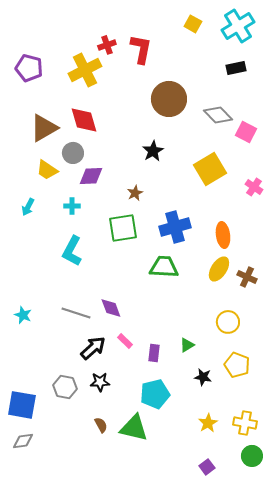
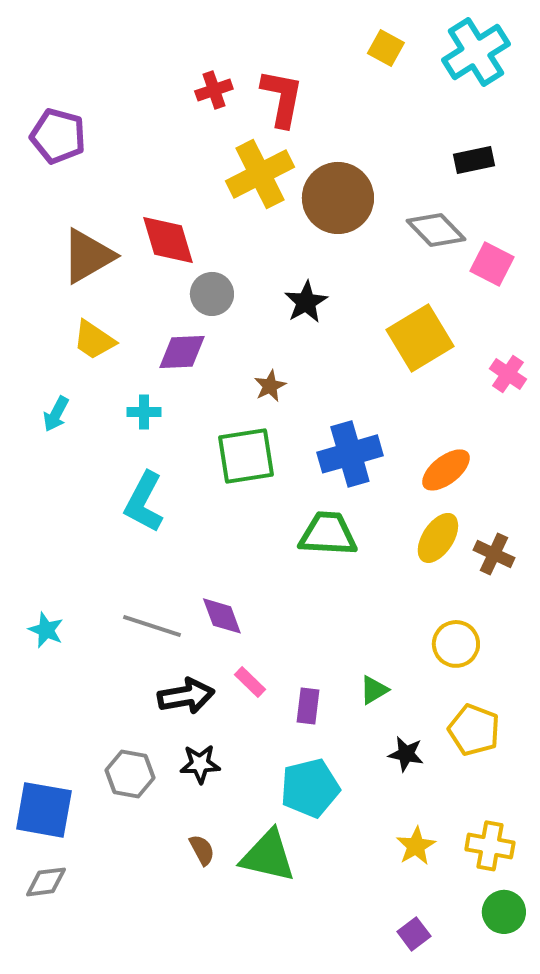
black rectangle: (236, 68) -> (474, 160), moved
yellow cross: (85, 70) -> (260, 174), moved
gray circle: (73, 153) -> (212, 294), moved
orange ellipse: (223, 235) -> (446, 470), turned 60
black arrow: (93, 348) -> (186, 696), turned 32

